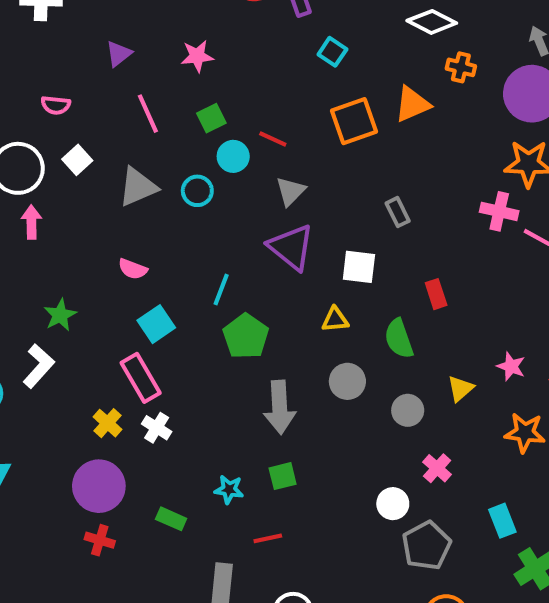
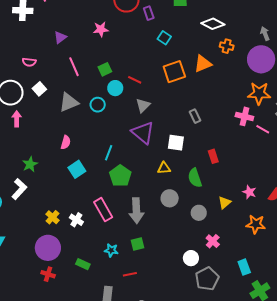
pink star: (197, 56) -> (101, 29), moved
pink semicircle: (133, 269) -> (66, 142), turned -96
pink rectangle: (141, 378) -> (103, 210), moved

